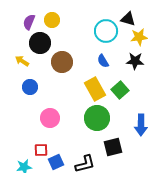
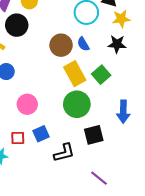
brown circle: (62, 62) -> (61, 45), moved
blue square: (56, 162) -> (41, 134), moved

